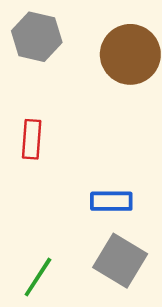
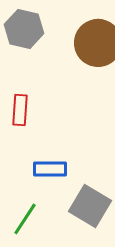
blue rectangle: (111, 201) -> (50, 169), moved

